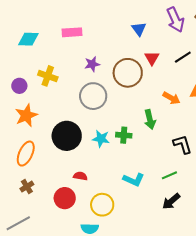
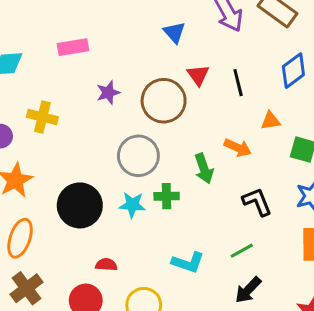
black line: (183, 57) -> (238, 83), moved, turned -66
gray circle: (93, 96) -> (138, 156), moved
orange arrow: (171, 98) -> (238, 148), moved
brown cross: (27, 187) -> (27, 288), size x1.5

